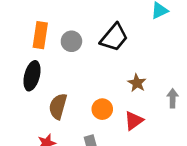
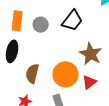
brown star: (137, 83) -> (91, 54), size x1.6
orange circle: (102, 109) -> (65, 74), size x1.6

